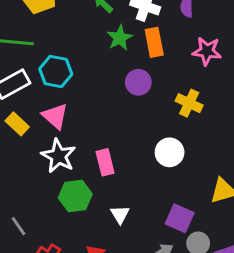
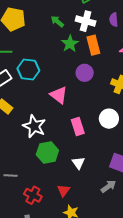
pink triangle: (55, 116) -> (59, 95), moved
pink rectangle: (105, 162) -> (78, 126), moved
gray line: (19, 226) -> (11, 175), turned -48

